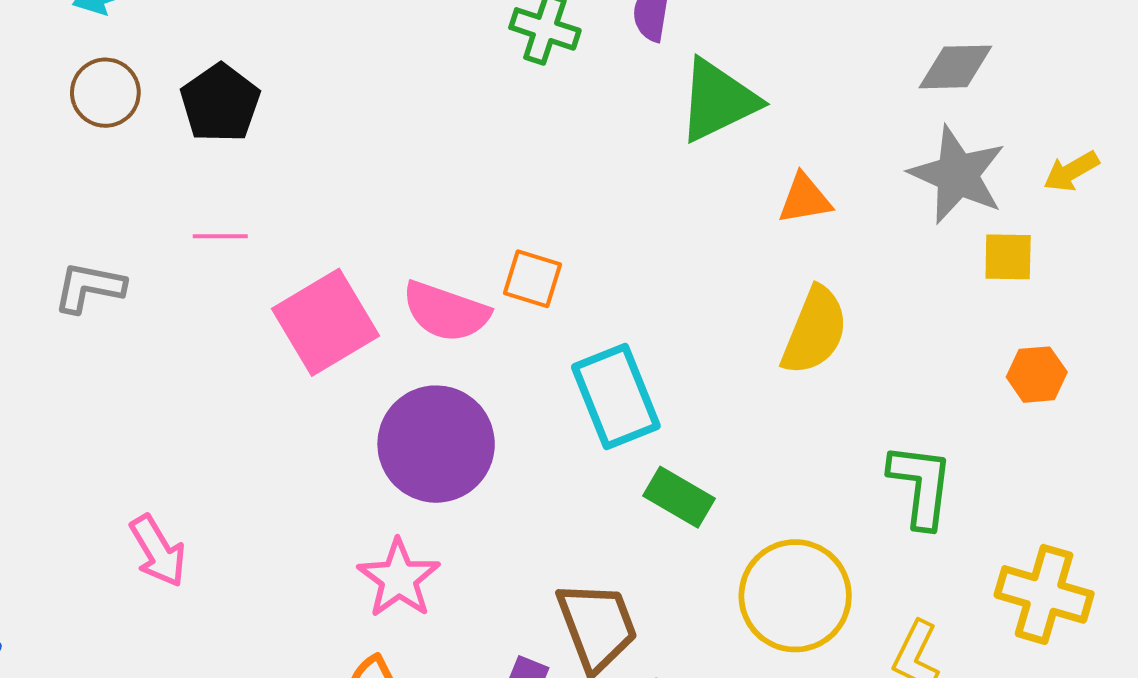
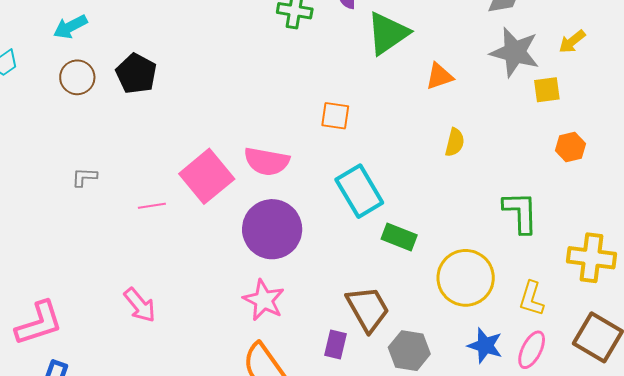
pink line: (220, 236) -> (152, 206), moved
orange square: (532, 279) -> (335, 116), moved
gray L-shape: (89, 287) -> (84, 177), size x0.7
yellow semicircle: (815, 331) -> (455, 142), size x0.6

